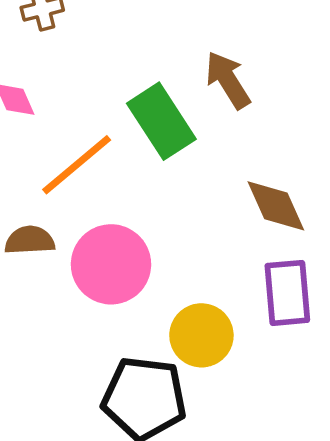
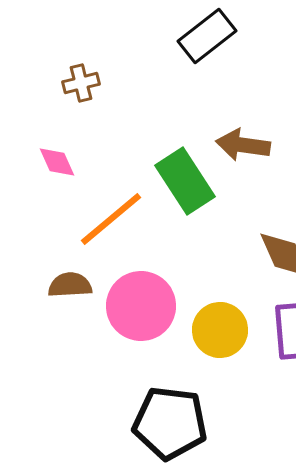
brown arrow: (228, 80) -> (243, 145), turned -50
yellow circle: (201, 335) -> (220, 330), moved

